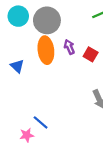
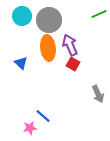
purple arrow: (69, 47) -> (70, 45), size x1.5
red square: (91, 54) -> (73, 64), moved

